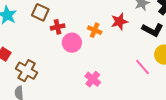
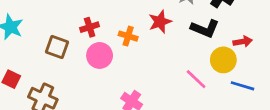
brown square: (40, 12) -> (57, 47), moved
red cross: (58, 27) -> (90, 27), moved

